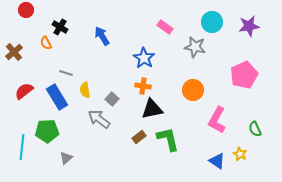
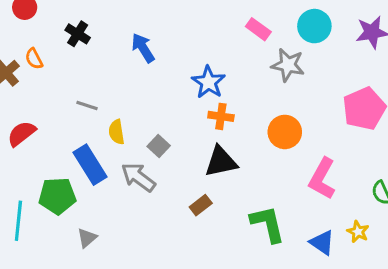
pink rectangle: (165, 27) -> (258, 29), moved
orange semicircle: (46, 43) -> (34, 59), moved
orange cross: (143, 86) -> (221, 116), moved
blue rectangle: (57, 97) -> (90, 165), moved
green L-shape: (168, 139) -> (268, 224), moved

